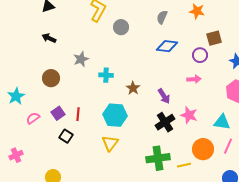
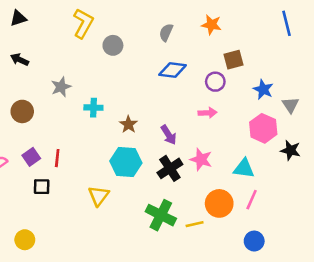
cyan hexagon: (115, 115) -> (126, 162), moved
black square: (66, 136) -> (42, 187), turned -32
green cross: (158, 158) -> (161, 215), turned 35

